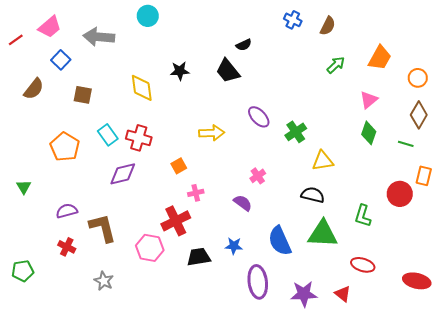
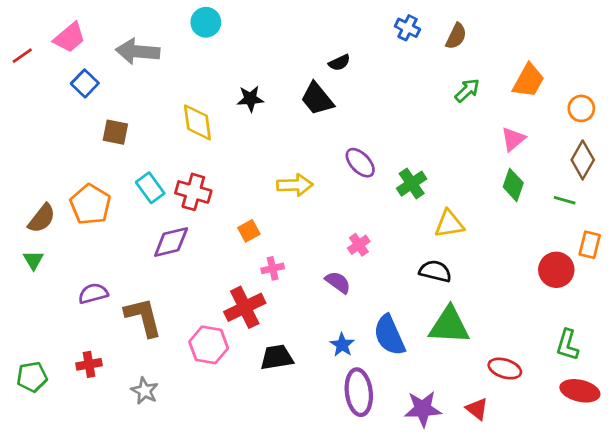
brown semicircle: (34, 89) -> (42, 218), moved
green L-shape: (363, 216) -> (567, 345), moved
blue star: (234, 246) -> (342, 345), moved, turned 30
red cross: (67, 247) -> (89, 364), moved, turned -36

